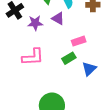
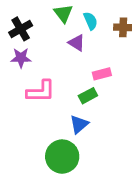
purple star: (35, 23) -> (21, 58), moved
blue triangle: (89, 69) -> (79, 124), moved

